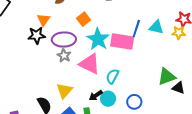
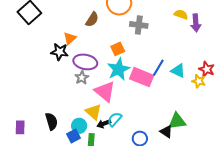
orange square: (84, 19) -> (118, 49), moved
cyan semicircle: (113, 76) -> (115, 119), moved
black triangle: (178, 88) -> (166, 132), moved
yellow triangle: (64, 91) -> (93, 112), moved, turned -42
cyan circle: (108, 99) -> (79, 126), moved

